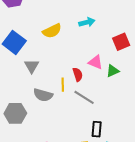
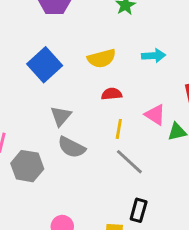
gray triangle: (32, 66) -> (61, 116), moved
red semicircle: (78, 74) -> (112, 94), moved, turned -88
yellow line: (63, 85) -> (119, 129), moved

